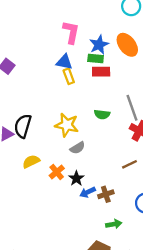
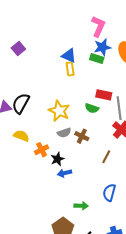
pink L-shape: (71, 32) -> (98, 26), moved
red rectangle: (101, 72) -> (104, 95), moved
yellow semicircle: (31, 162) -> (21, 136), turned 35
brown line: (129, 164) -> (106, 157), turned -48
brown cross: (106, 194) -> (82, 136), moved, turned 32

